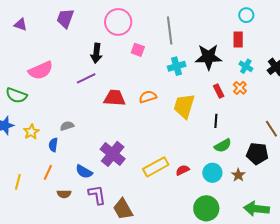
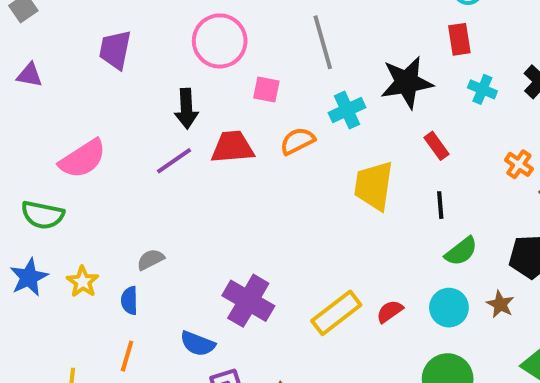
orange cross: (240, 88) -> (519, 164), moved
orange semicircle: (148, 97) -> (297, 141), moved
red trapezoid: (115, 98) -> (232, 147), moved

